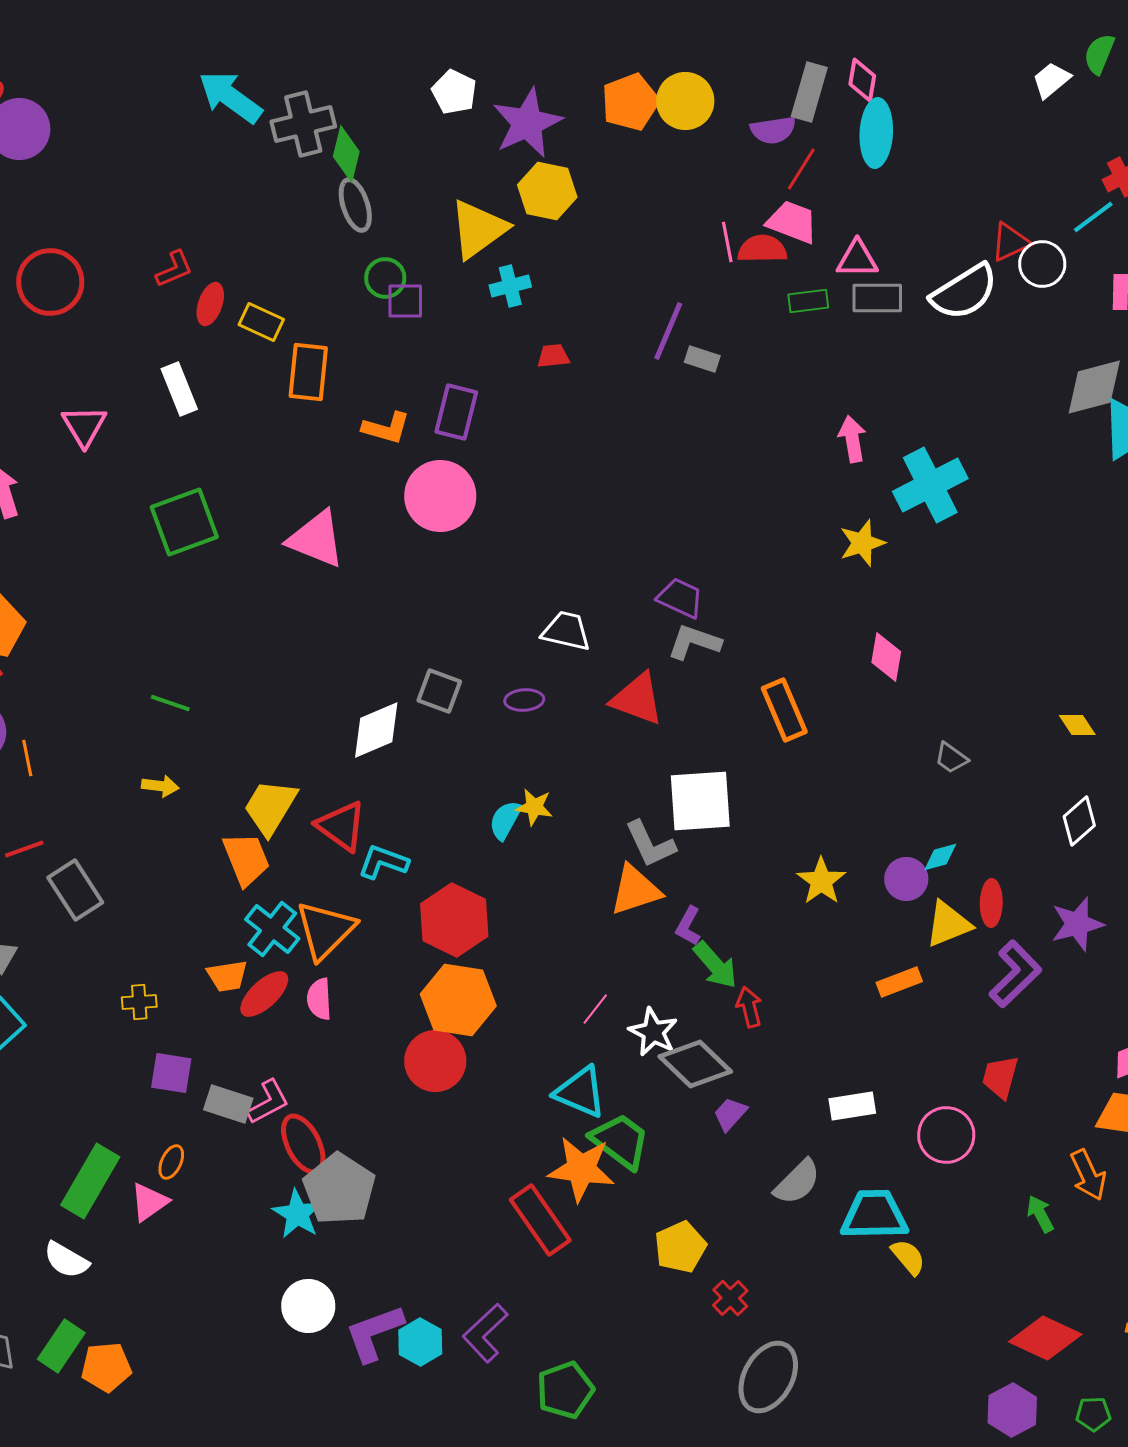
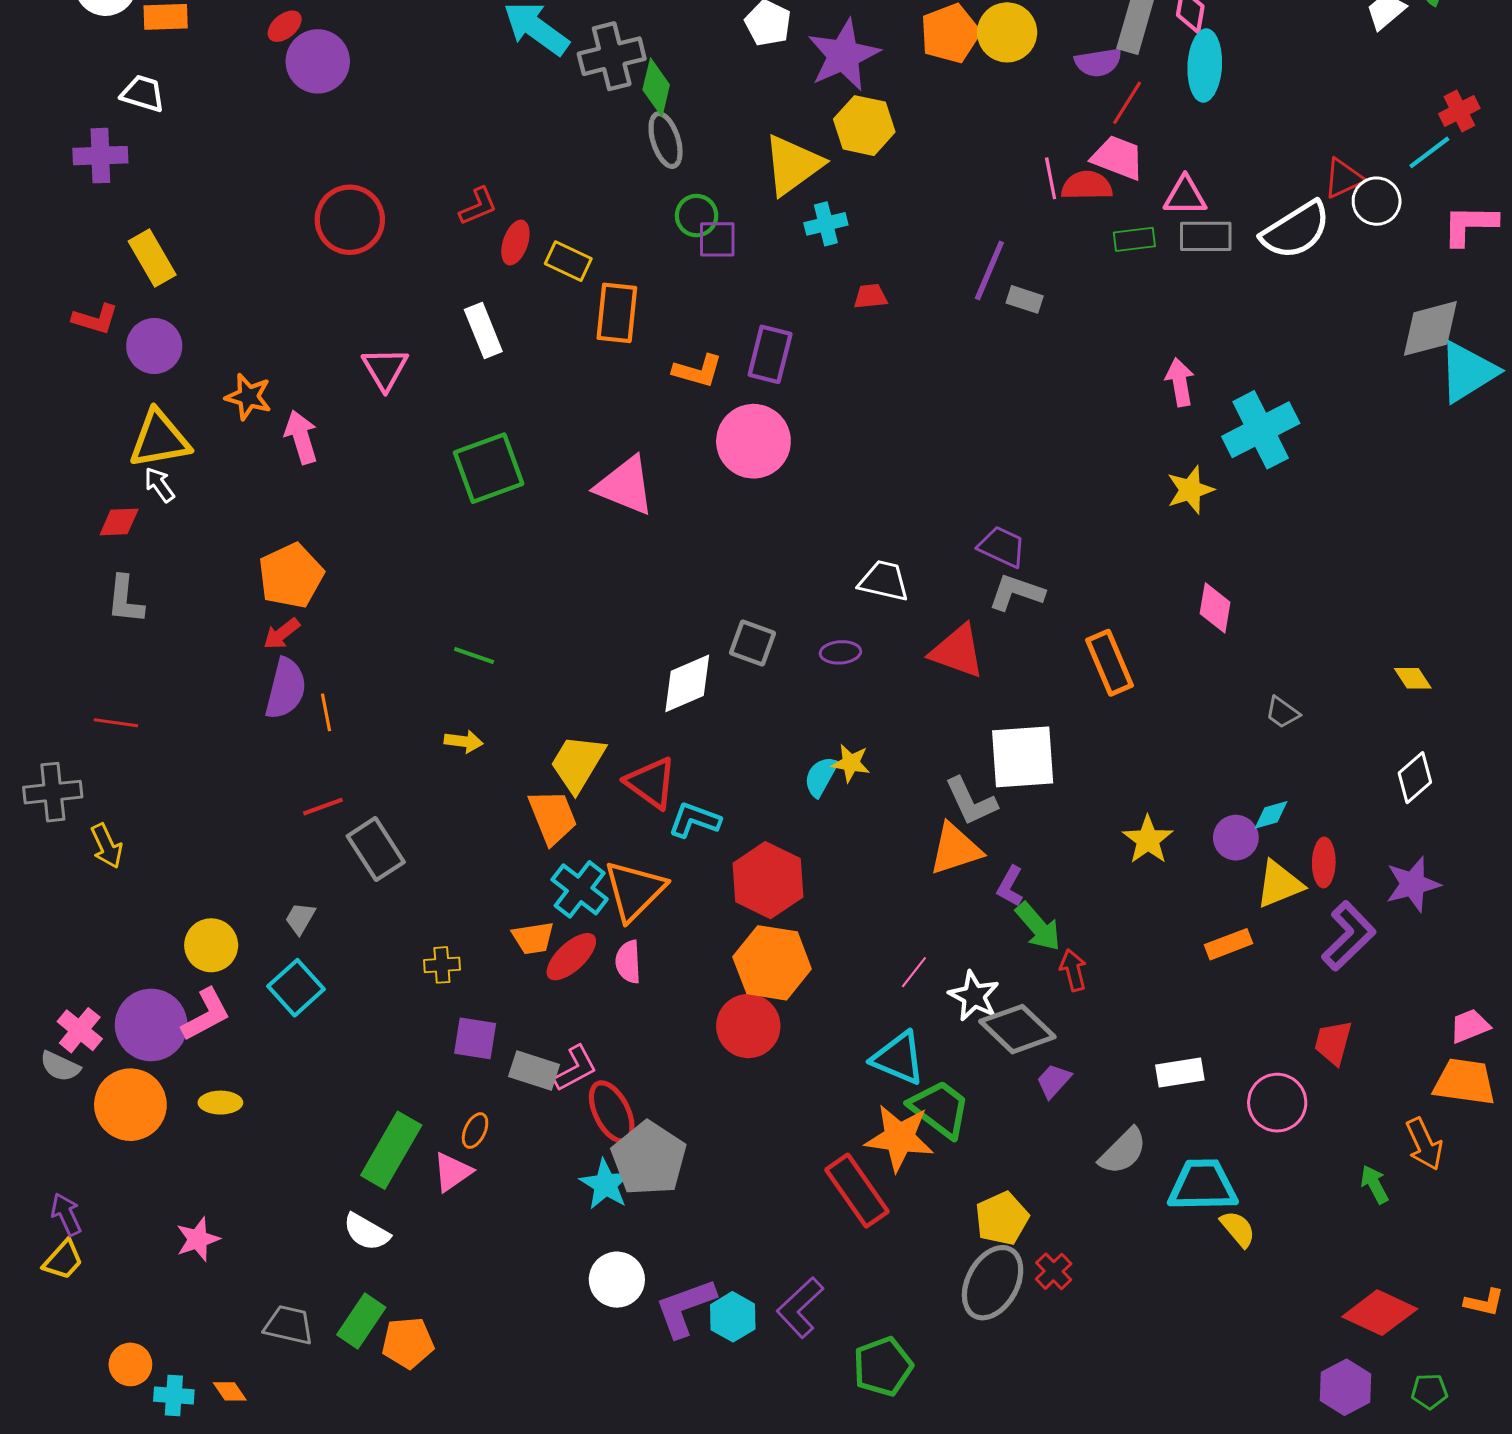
gray ellipse: (768, 1377) -> (993, 1283), moved

